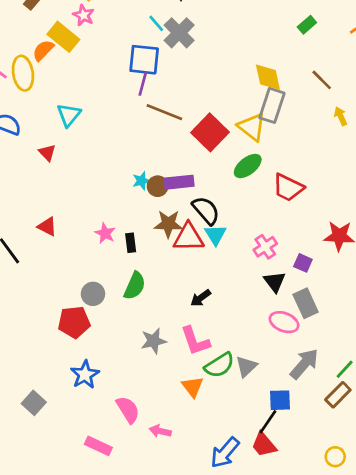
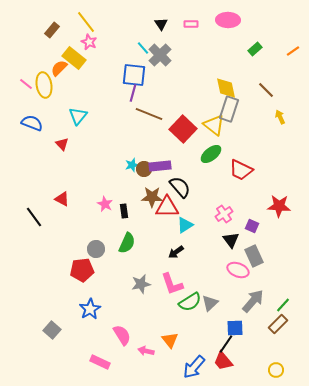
cyan triangle: (215, 235) -> (185, 225), moved, turned 30
orange triangle: (193, 387) -> (170, 340), moved

